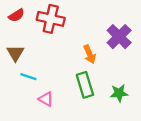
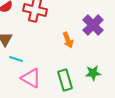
green rectangle: (85, 85) -> (65, 80), moved
pink triangle: (46, 99) -> (31, 78), size x1.5

